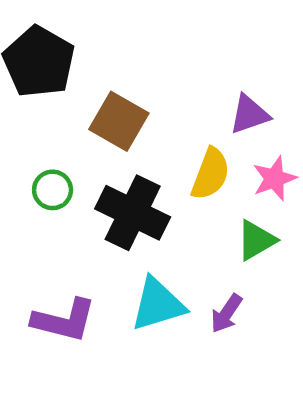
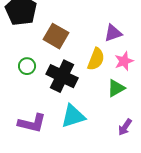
purple arrow: (226, 313) -> (125, 127), moved

